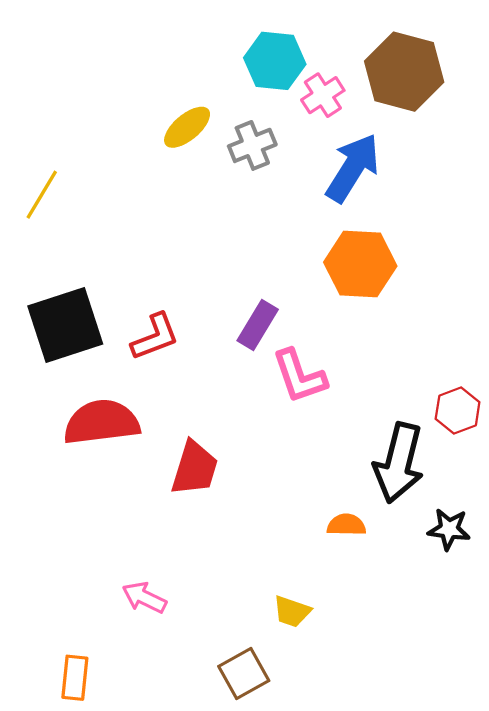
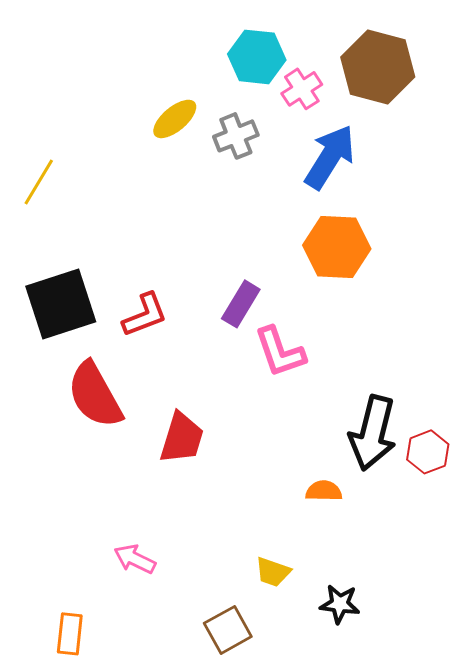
red hexagon: (458, 411) -> (428, 452), moved
red semicircle: (102, 422) -> (95, 395), turned -112
black star: (449, 529) -> (340, 604), moved

